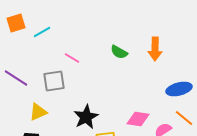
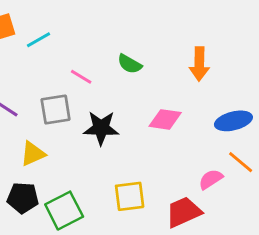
green semicircle: (119, 52) -> (130, 64), moved
black star: (86, 117) -> (101, 128), moved, turned 30
pink diamond: (138, 119) -> (165, 119), moved

